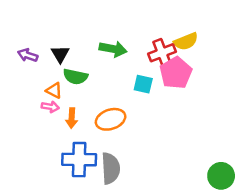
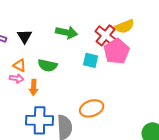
red cross: (162, 53) -> (106, 35), turned -30
green semicircle: (75, 77) -> (48, 65), moved
orange ellipse: (111, 119) -> (92, 108), moved

